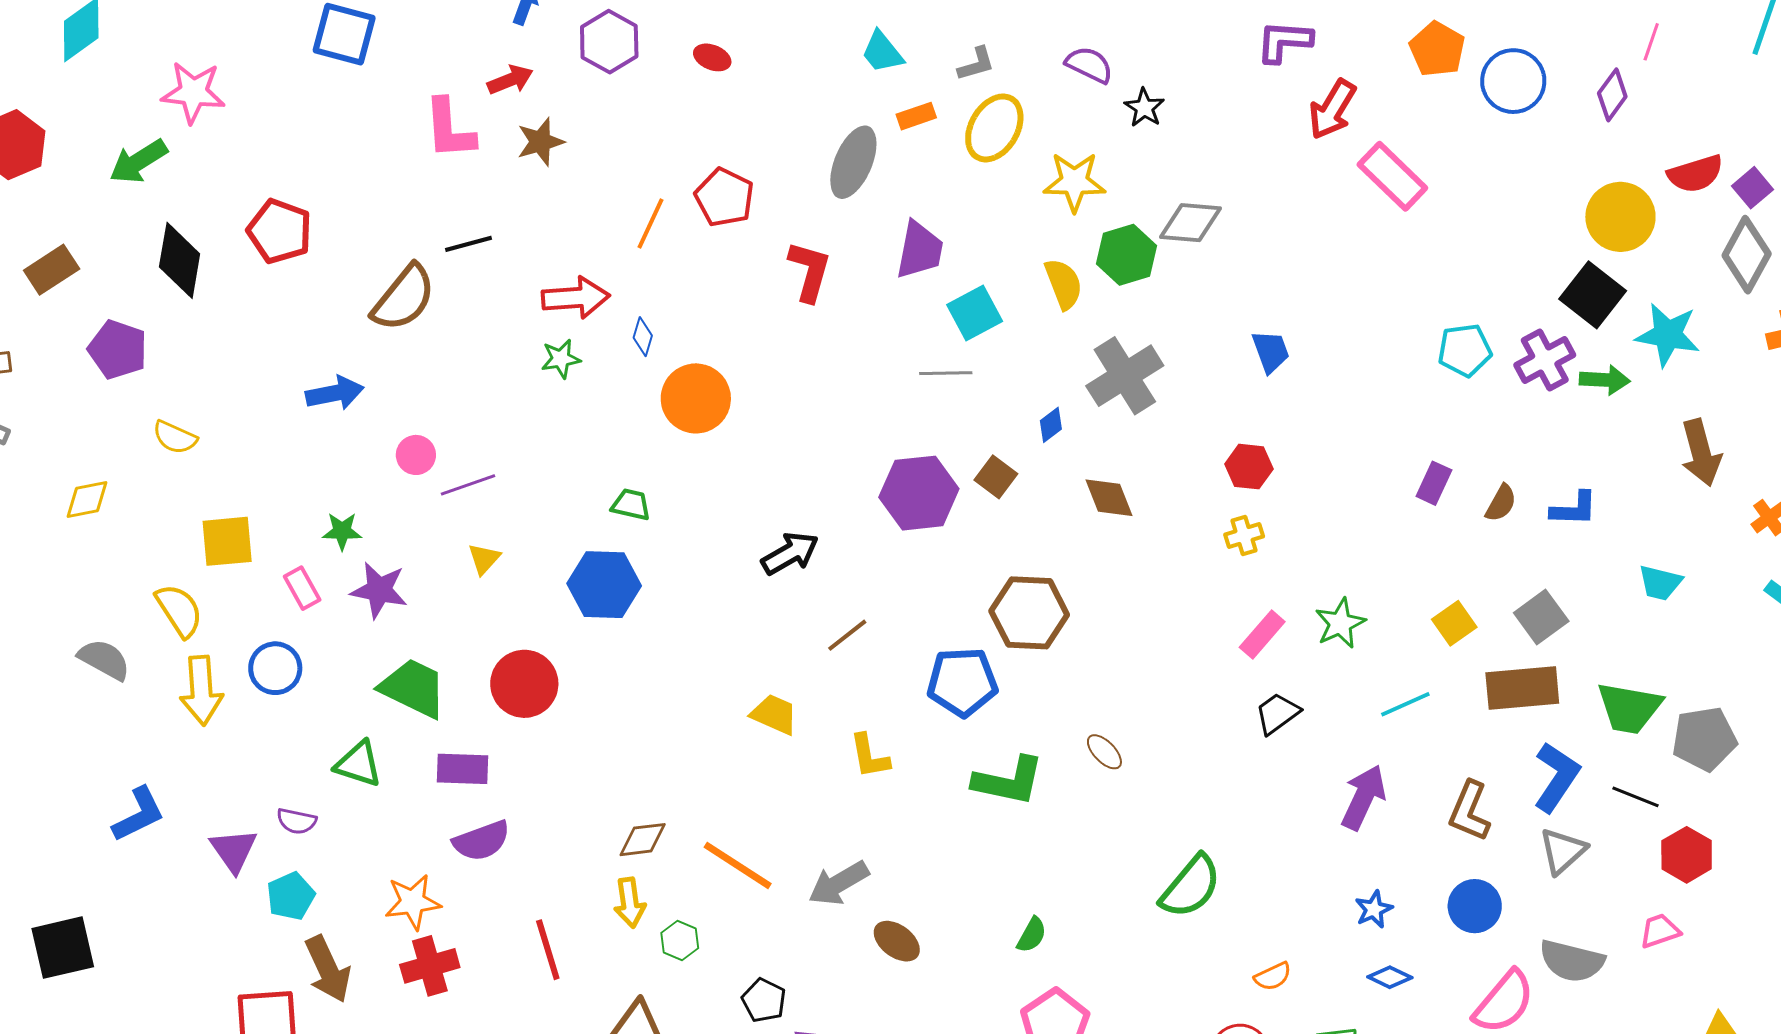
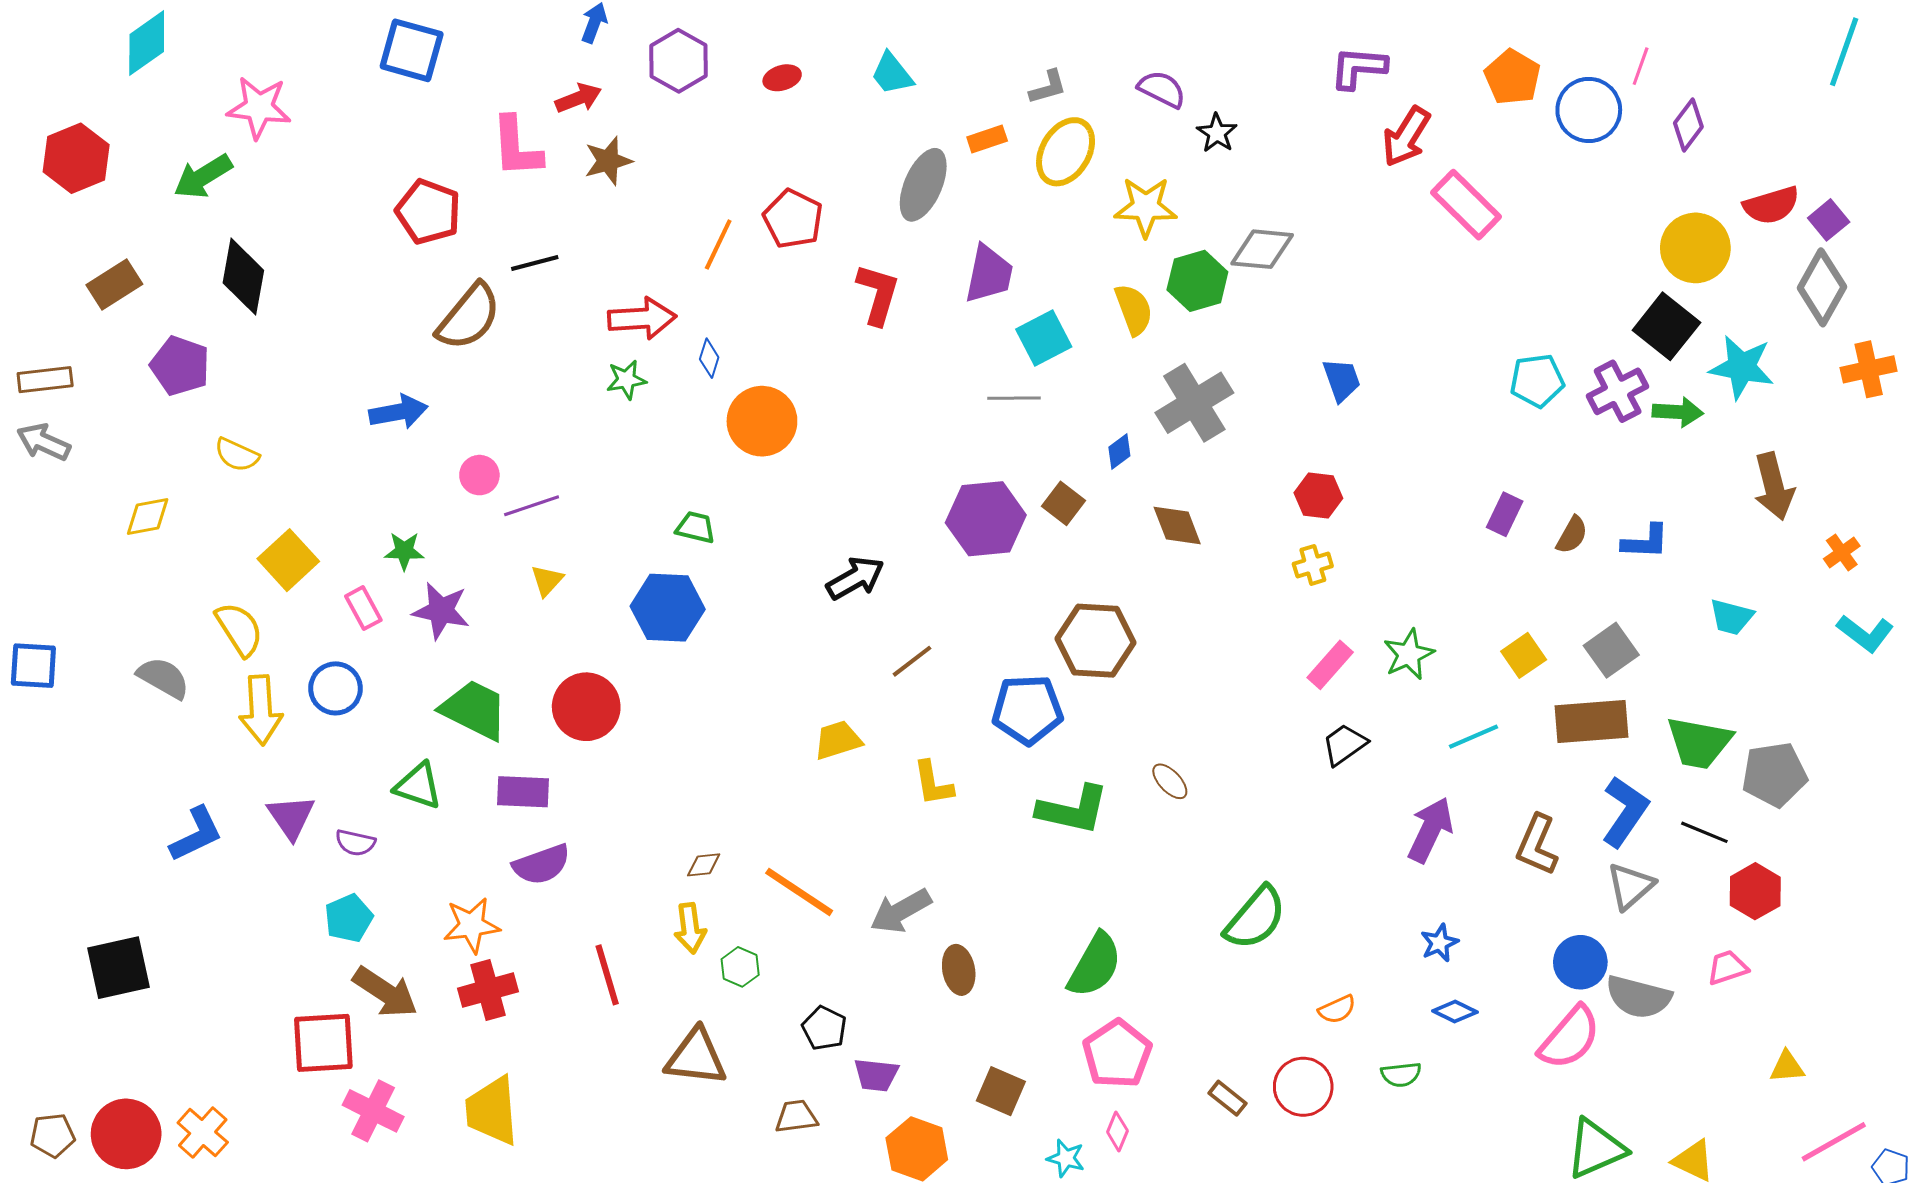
pink line: (1651, 42) -> (1641, 66), moved
cyan trapezoid: (882, 52) -> (892, 74), moved
red ellipse: (712, 57) -> (782, 78), turned -39
red pentagon: (280, 231) -> (428, 212), moved
yellow square: (227, 541) -> (288, 560), turned -38
yellow trapezoid: (774, 714) -> (838, 740), turned -42
brown diamond: (643, 840) -> (704, 865), size x0.7
purple triangle: (234, 850) -> (291, 817), moved
blue circle: (1475, 906) -> (1580, 962), moved
green semicircle: (1032, 935) -> (1095, 965), size x1.8
brown ellipse: (897, 941) -> (959, 970), turned 42
brown arrow: (328, 969) -> (385, 992), turned -32

